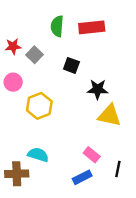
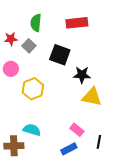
green semicircle: (57, 26) -> (36, 23), moved
black square: (71, 65) -> (60, 55), size x1.5

